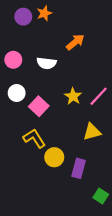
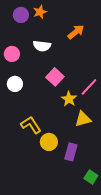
orange arrow: (75, 42) -> (76, 32), moved
white semicircle: (47, 63) -> (42, 46), moved
yellow star: (73, 96) -> (69, 99), moved
pink square: (39, 106) -> (55, 77), moved

